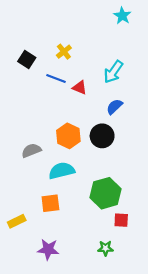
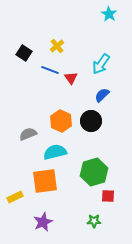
red triangle: (80, 88) -> (71, 78), turned 32
orange square: (50, 203) -> (45, 181), size x1.5
purple star: (48, 249) -> (43, 222), turned -30

